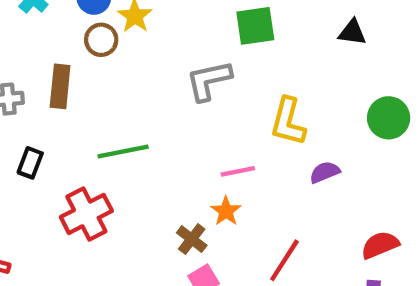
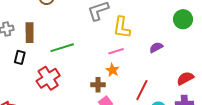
brown rectangle: (60, 86) -> (30, 33), moved
yellow L-shape: (288, 122) -> (122, 27), moved
brown cross: (192, 239) -> (98, 85), turned -32

